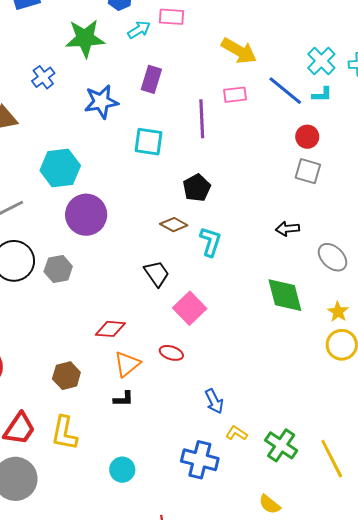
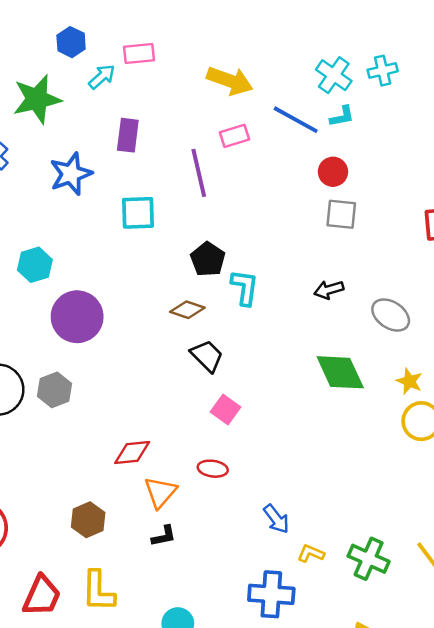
cyan hexagon: (60, 168) -> (35, 265), size x0.7
cyan L-shape: (210, 242) -> (245, 287), moved
black trapezoid: (157, 274) -> (207, 356), moved
pink square: (190, 308) -> (225, 409), size x0.7

